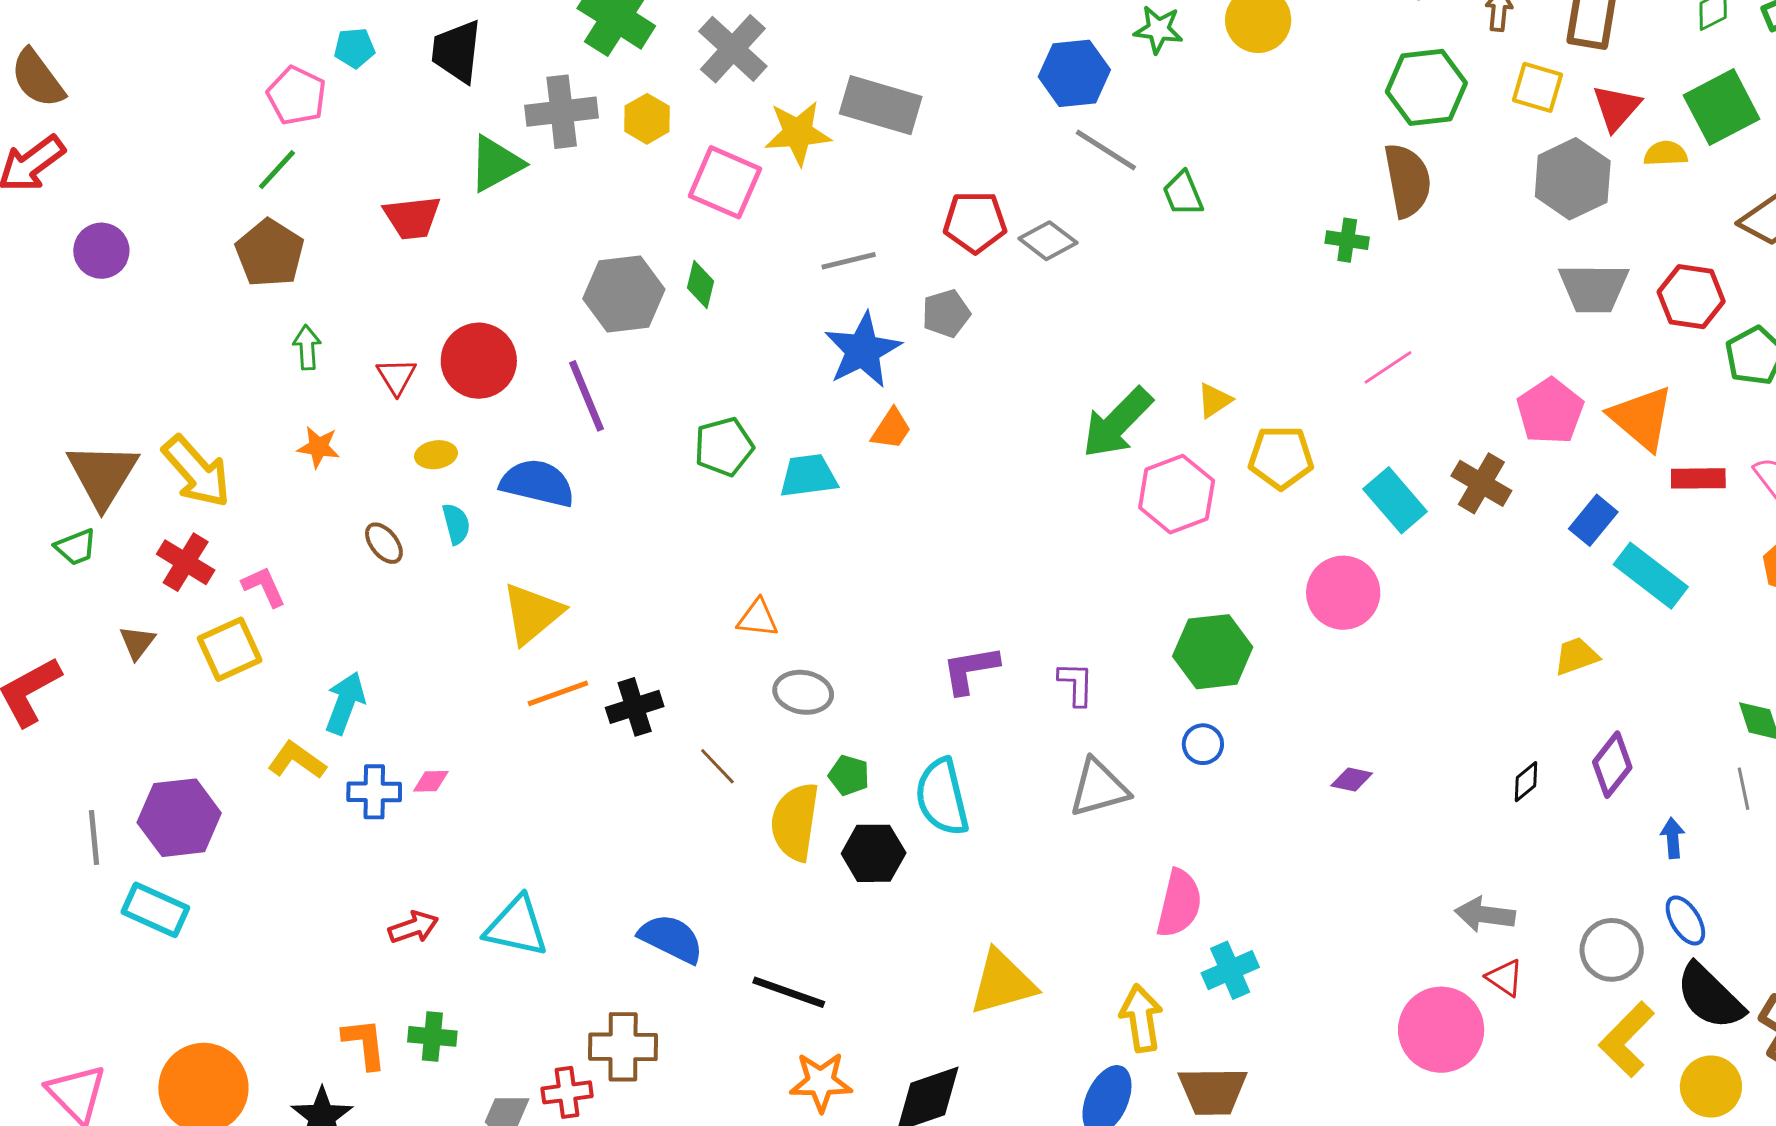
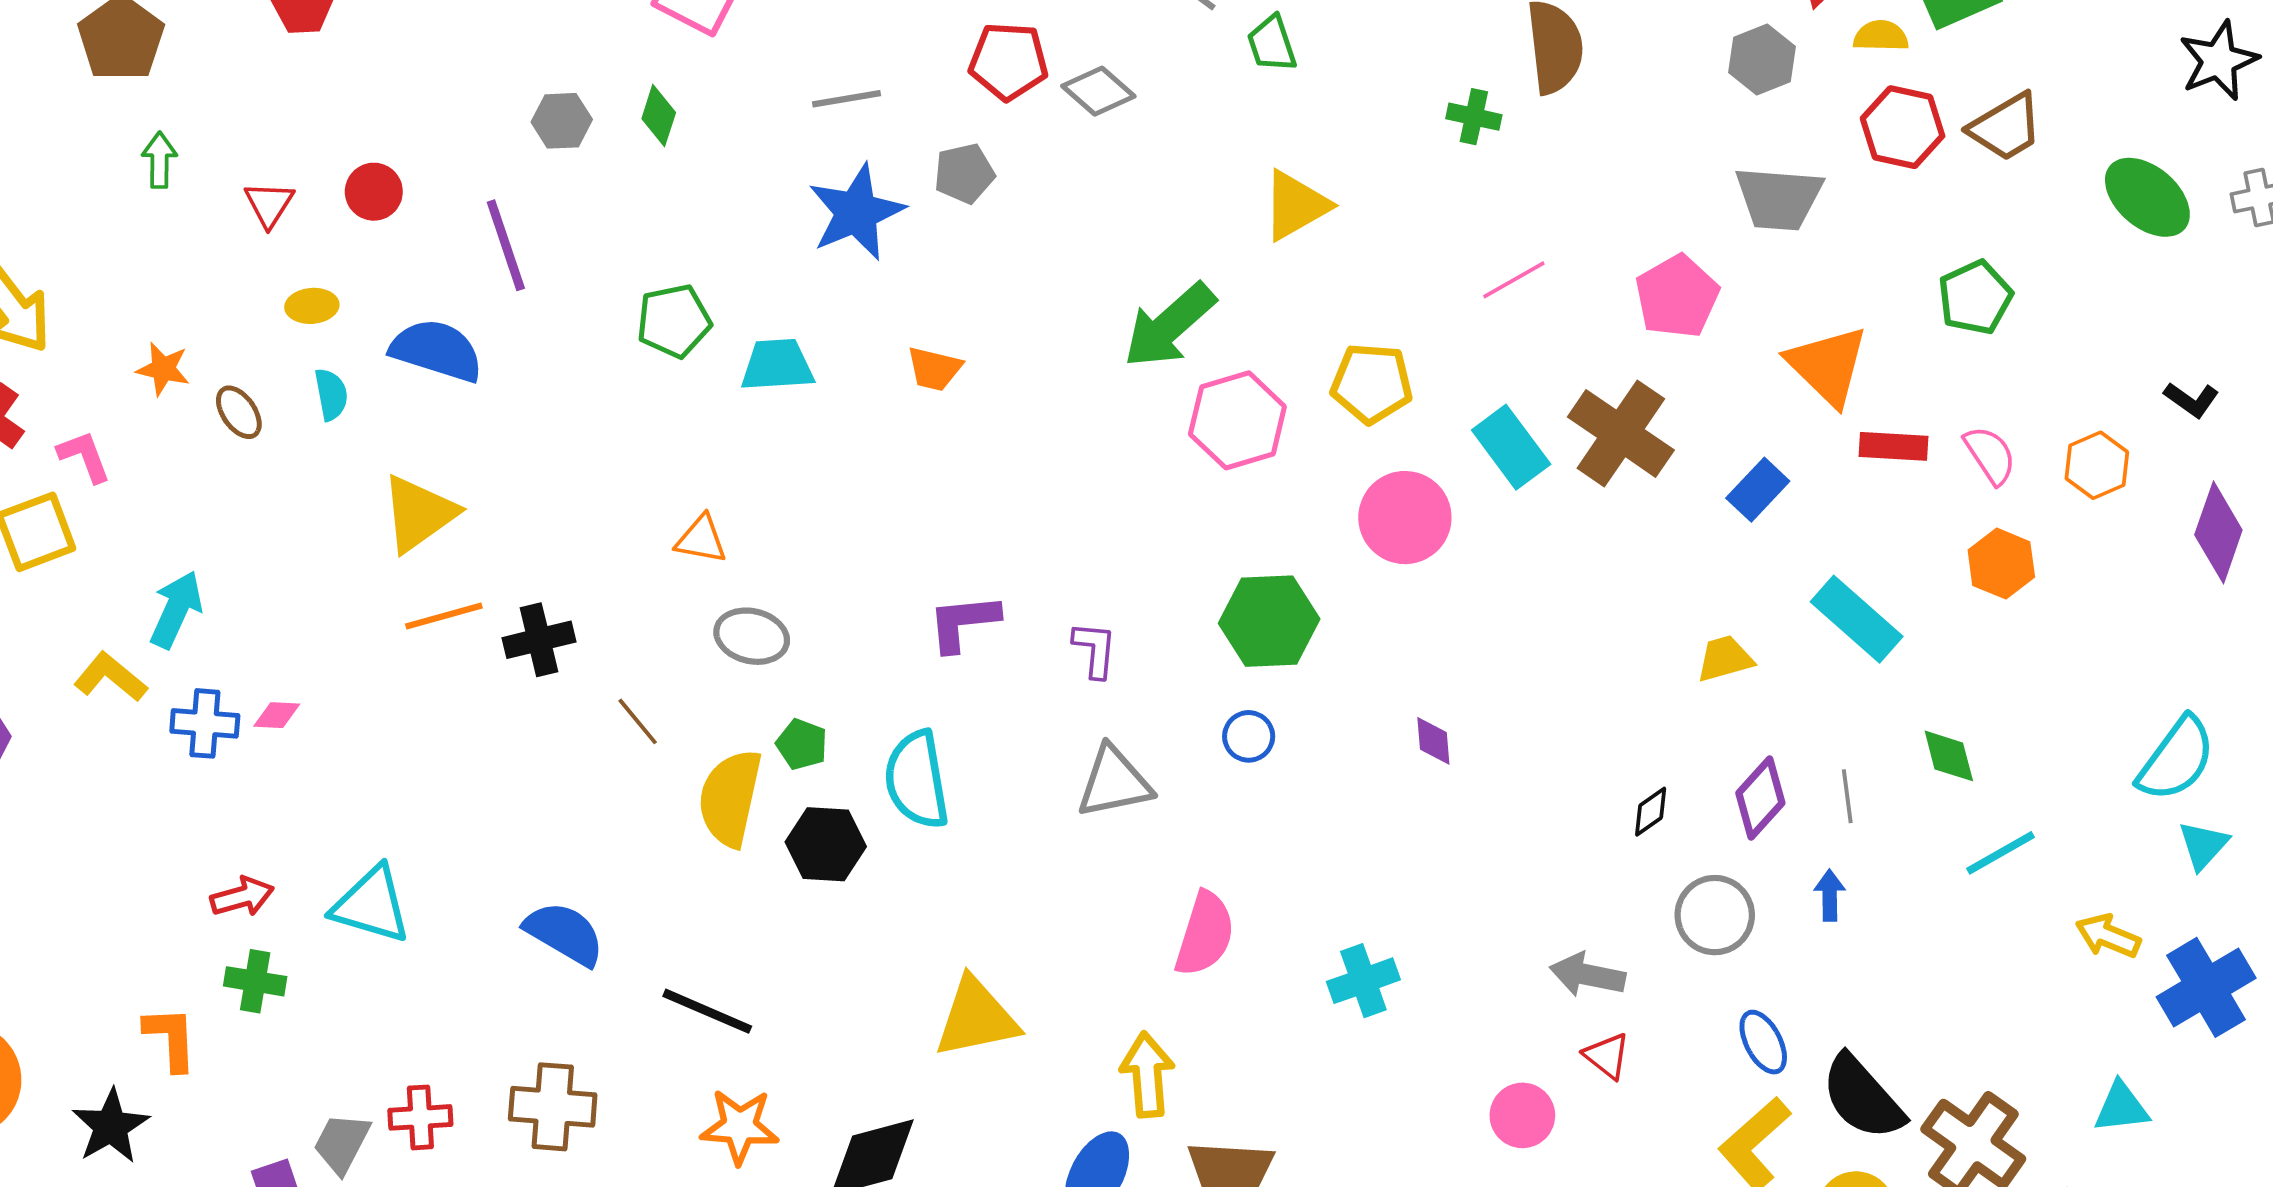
gray hexagon: (1573, 179) -> (1762, 60), size x0.7
gray hexagon: (624, 294) -> (562, 121), size x0.6
red hexagon: (1691, 297) -> (1903, 127), moved
red circle: (479, 361) -> (374, 192), size x0.6
yellow triangle: (1214, 400) -> (1296, 205), moved, size x1.6
pink pentagon: (1550, 411) -> (1677, 296), moved
orange trapezoid: (891, 429) -> (934, 369), moved, turned 66
orange star: (319, 447) -> (163, 369), moved
brown cross: (1481, 483) -> (1621, 433), size x1.4
cyan rectangle: (1651, 576) -> (1857, 619), moved
pink circle: (1343, 593) -> (1405, 518), moved
purple diamond: (1352, 779) -> (1433, 741), moved, turned 69
gray line: (1743, 789) -> (1847, 796), moved
blue ellipse: (1685, 920) -> (1763, 1042), moved
gray circle: (1612, 950) -> (1715, 915), moved
cyan cross: (1230, 970) -> (1363, 981), moved
pink circle: (1441, 1030) -> (1522, 1115), size x0.6
green cross: (432, 1036) -> (255, 981), moved
brown cross: (623, 1047) -> (553, 1107), moved

